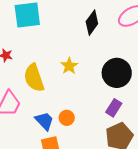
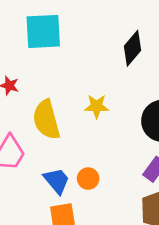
yellow star: (69, 66) -> (97, 106), turned 30

